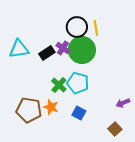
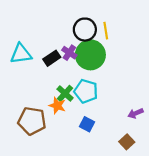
orange star: (51, 107) -> (57, 106), moved

